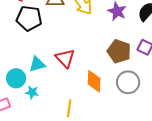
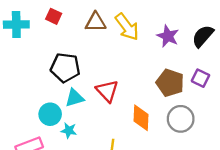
black pentagon: (29, 18) -> (65, 68), moved

